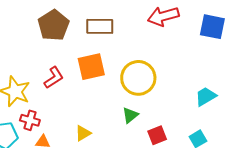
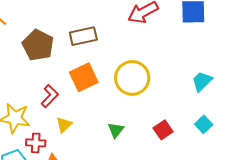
green triangle: (130, 115) -> (116, 130), moved
yellow triangle: (83, 133) -> (64, 125), moved

